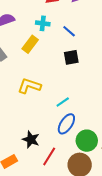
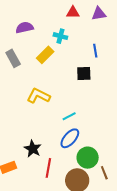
blue line: (69, 31) -> (95, 51), moved, turned 32
red line: (49, 156) -> (48, 168), turned -30

